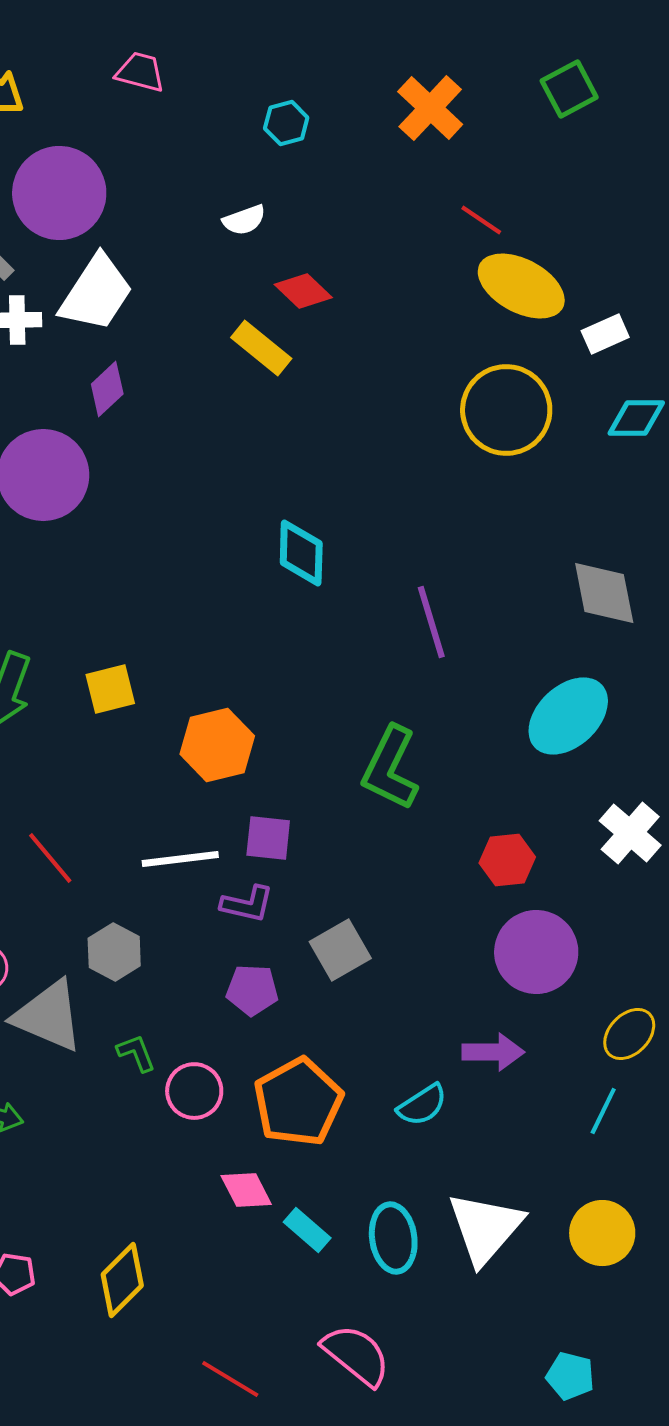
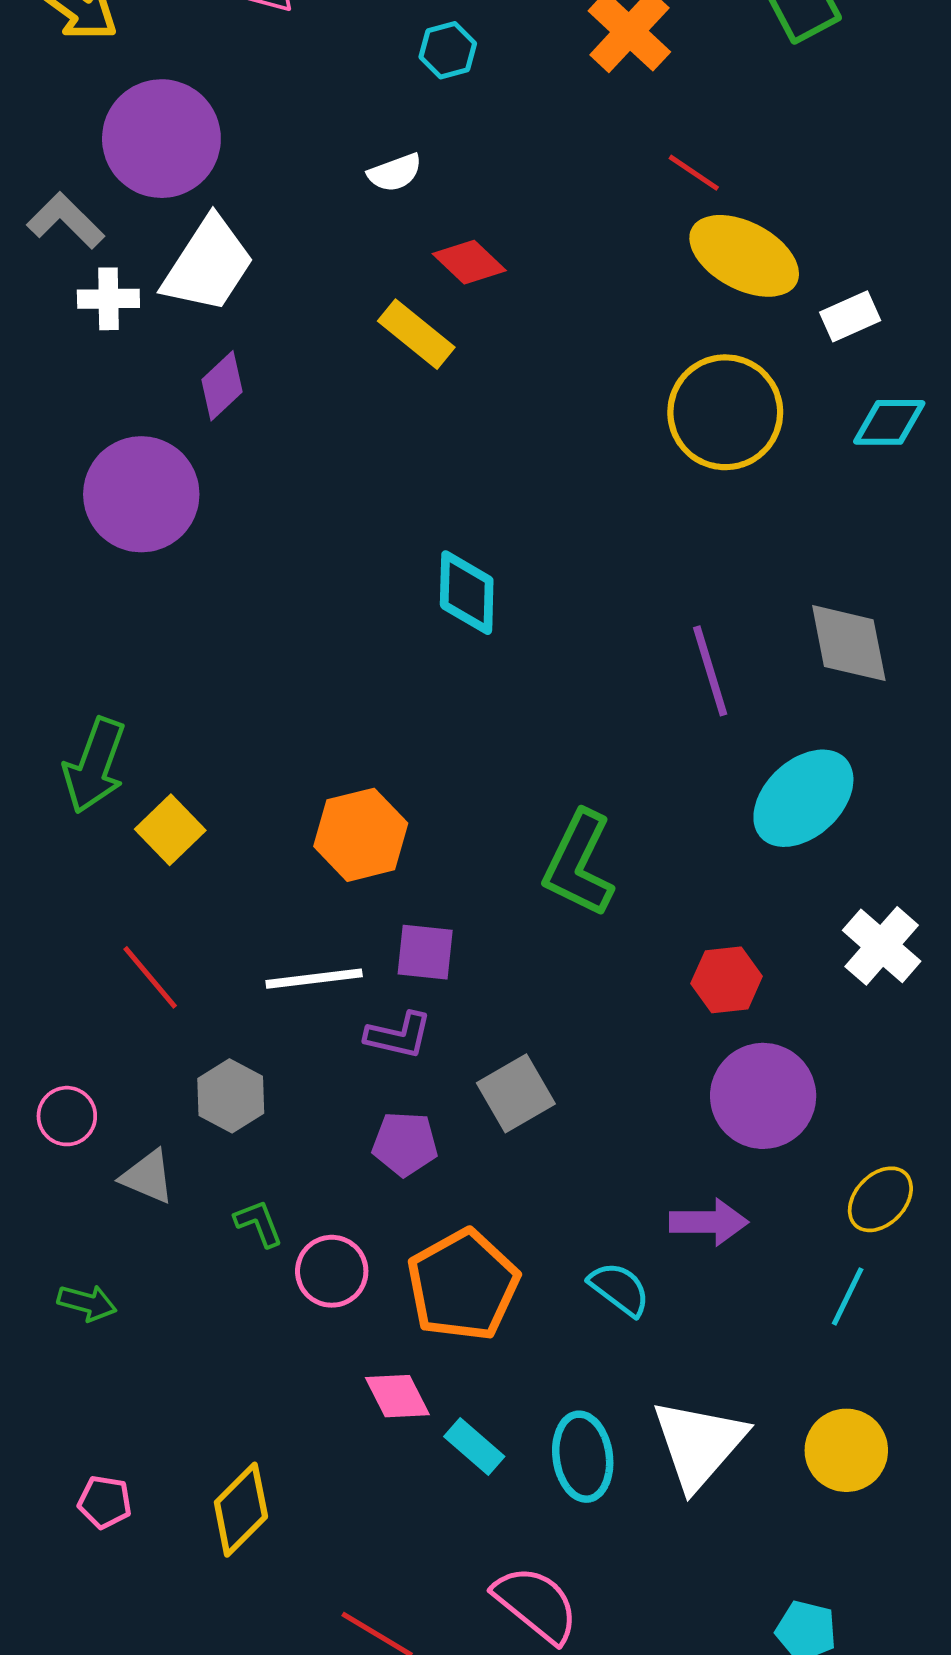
purple line: (431, 622) -> (710, 671), moved
yellow square: (110, 689) -> (170, 830), moved, turned -30
gray triangle: (48, 1016) -> (148, 1177), size x0.6
cyan semicircle: (422, 1105) -> (619, 1289), turned -110

